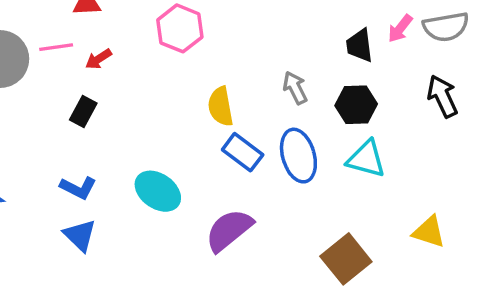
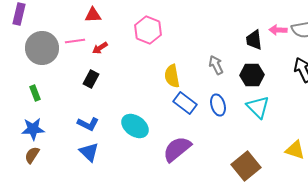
pink arrow: (400, 28) -> (278, 30), turned 54
blue ellipse: (298, 156) -> (218, 105), size x0.7
cyan triangle: (366, 159) -> (258, 107), turned 30

